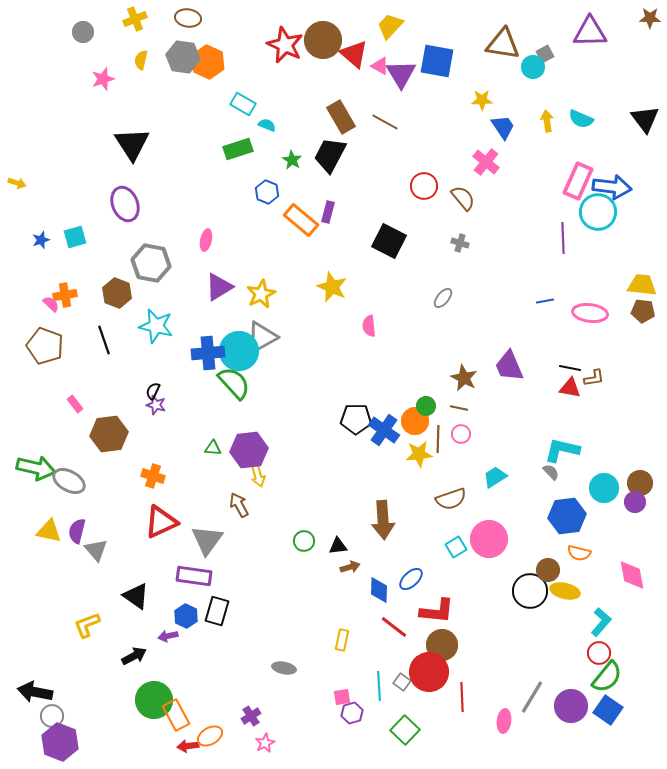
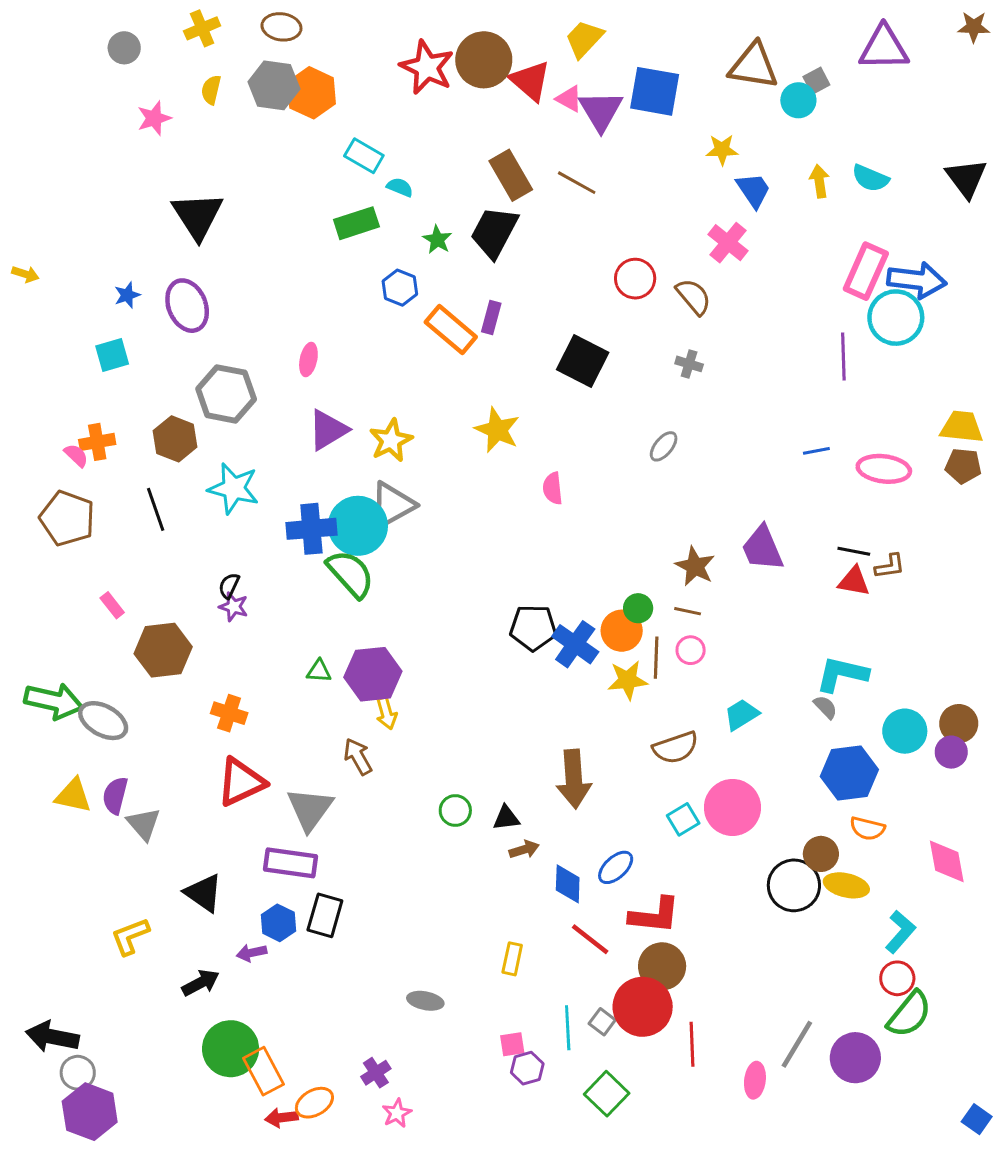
blue star: (41, 240) -> (127, 295), moved
blue square: (608, 710) -> (977, 1119), moved, size x0.7

